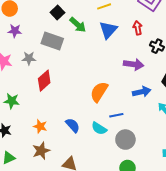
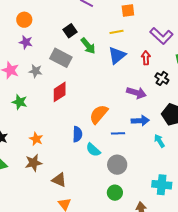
red diamond: (44, 81) -> (60, 92), moved
green star: (12, 101) -> (20, 102), moved
blue line: (116, 115) -> (118, 133), moved
blue semicircle: (73, 125) -> (77, 134), moved, turned 35

